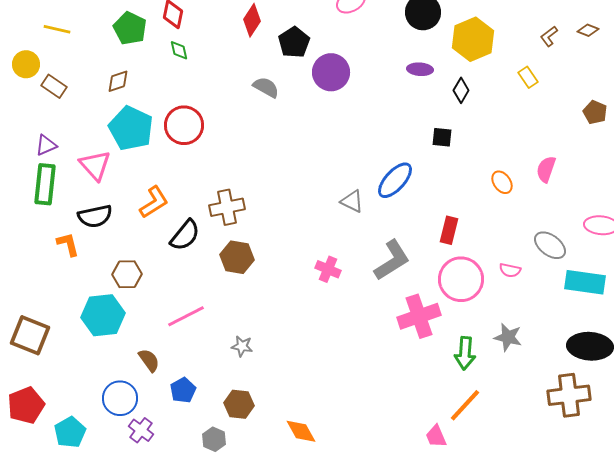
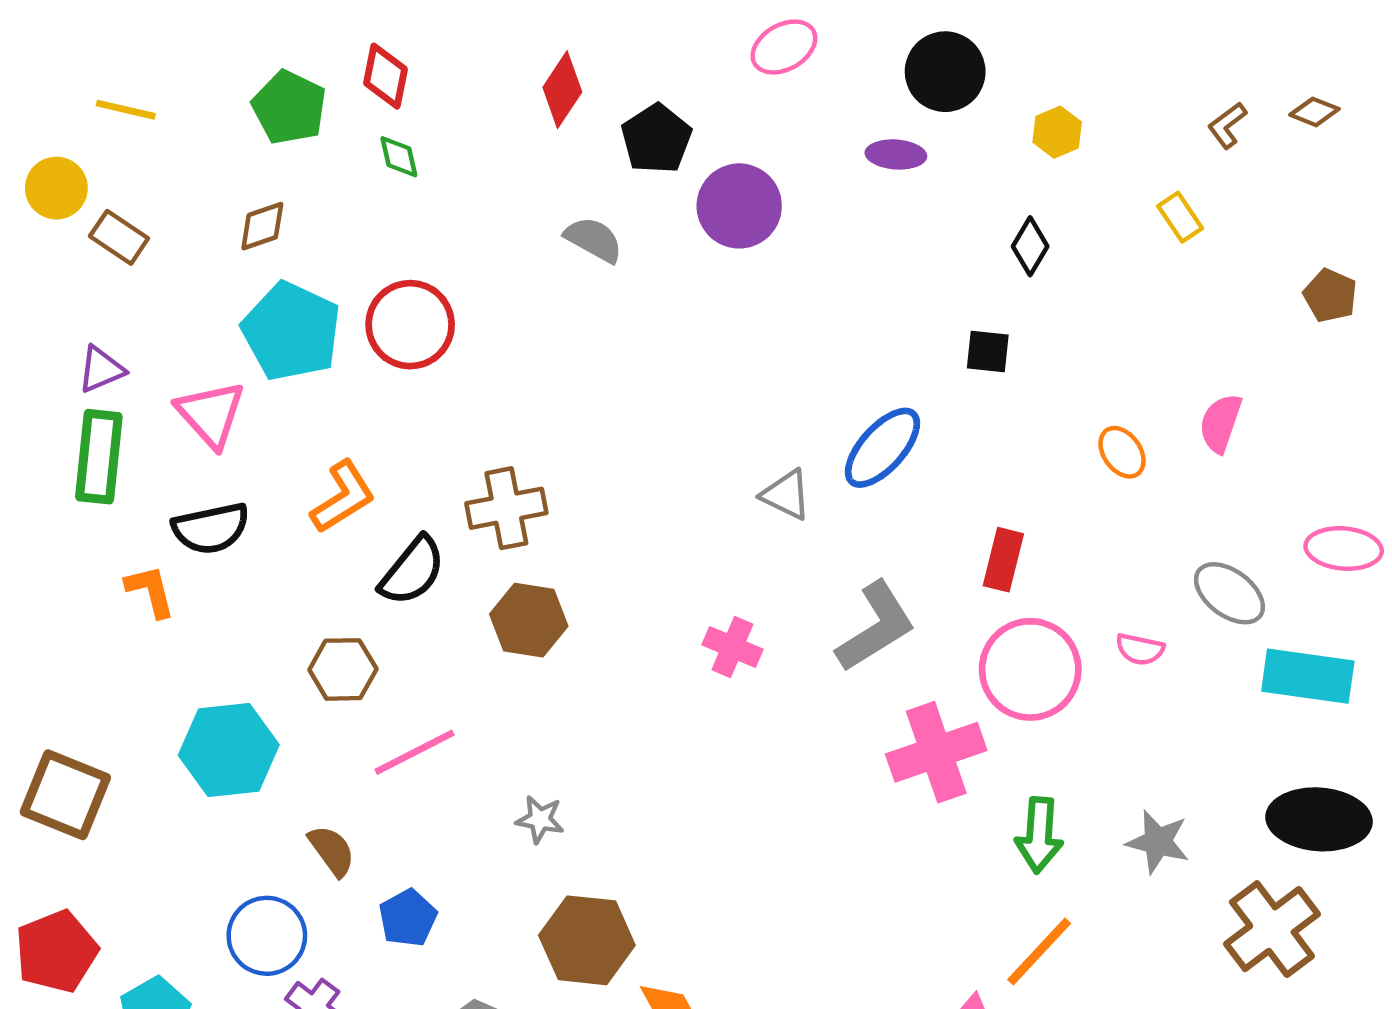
yellow hexagon: (473, 39) -> (1057, 132), size x0.5
purple ellipse: (420, 69) -> (896, 154), moved
brown hexagon: (127, 274) -> (343, 669), moved
gray star: (508, 337) -> (1158, 842), moved
brown cross: (569, 395) -> (1272, 929), turned -30
brown hexagon: (239, 404) -> (587, 940), moved, size x1.4

